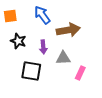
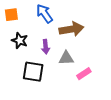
pink rectangle: (80, 73) -> (84, 74), turned 32

